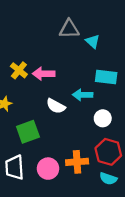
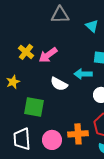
gray triangle: (69, 29) -> (60, 15), moved
pink arrow: (44, 74) -> (48, 55), turned -36
green square: (28, 132) -> (34, 107), turned 30

